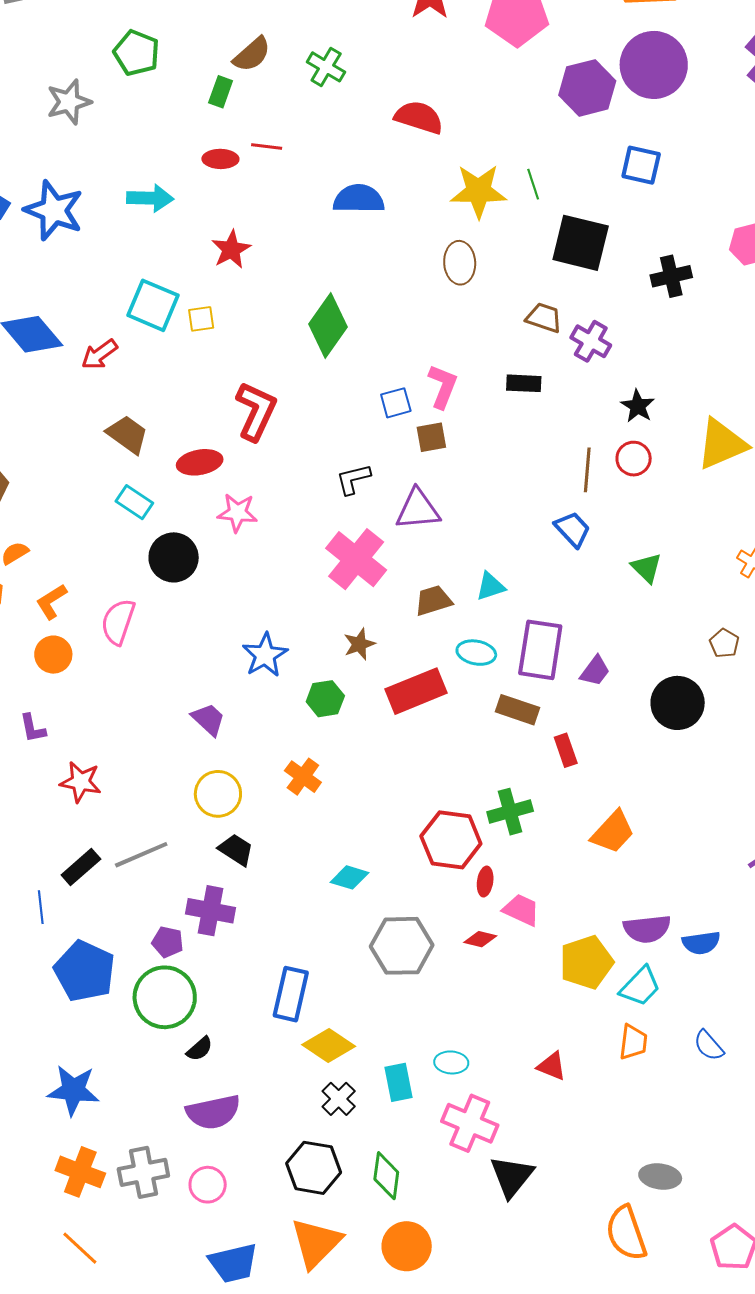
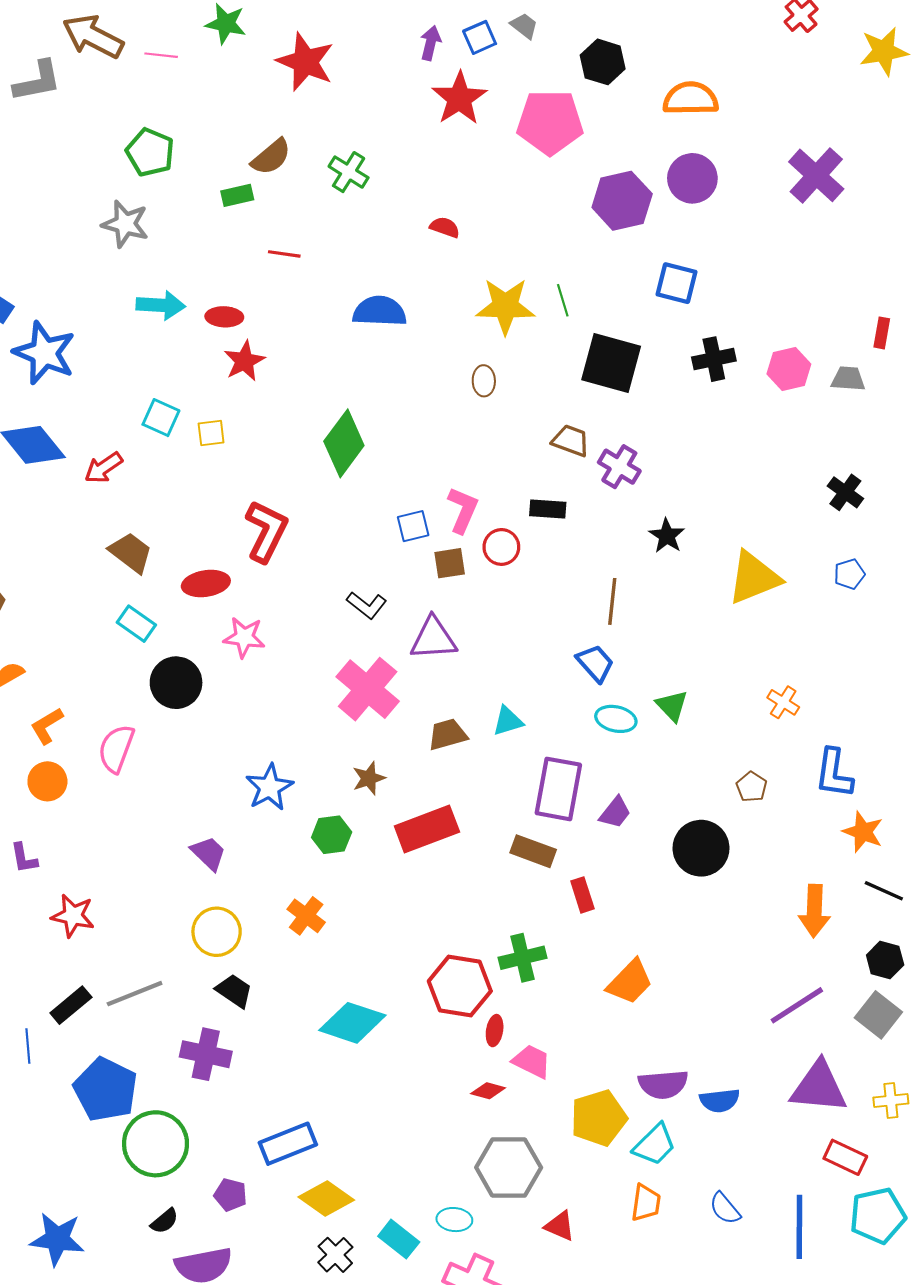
purple circle: (654, 65) -> (692, 178), size x0.7
green rectangle: (221, 92) -> (237, 195), turned 56
gray star: (69, 102) -> (125, 224), moved, turned 30
red semicircle: (419, 117) -> (445, 227), size x0.6
red ellipse: (220, 159) -> (224, 317), moved
blue star: (54, 210) -> (44, 353), moved
brown ellipse: (460, 263) -> (484, 381), size x0.7
black cross: (671, 276) -> (714, 359), moved
cyan square: (153, 305) -> (161, 418), size x0.7
red circle: (634, 459) -> (501, 547), moved
black L-shape: (353, 479) -> (367, 605), turned -129
cyan ellipse: (476, 653) -> (616, 719), moved
cyan diamond: (349, 877) -> (352, 1023), size x1.6
purple pentagon: (168, 942) -> (230, 1195), moved
gray hexagon: (402, 946) -> (509, 1168), moved
blue pentagon: (85, 971) -> (106, 1090), moved
blue rectangle: (291, 994) -> (288, 1144), turned 54
black semicircle: (200, 1049) -> (165, 1221), moved
cyan rectangle: (399, 1082) -> (399, 1239), turned -42

